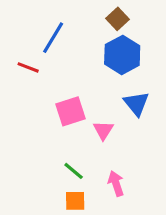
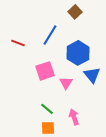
blue line: (53, 38) -> (50, 35), moved
blue hexagon: (122, 55) -> (78, 53), moved
blue triangle: (136, 104) -> (92, 75), moved

